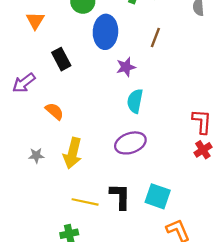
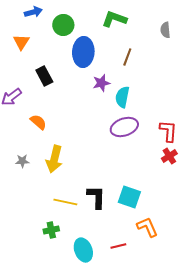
cyan semicircle: (135, 101) -> (122, 97), moved
purple ellipse: (130, 143) -> (124, 127), moved

